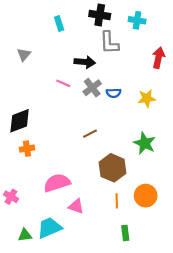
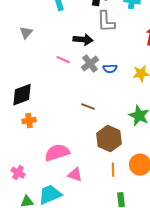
brown line: (90, 134) -> (88, 107), turned 48
pink cross: (11, 197) -> (18, 173), moved

